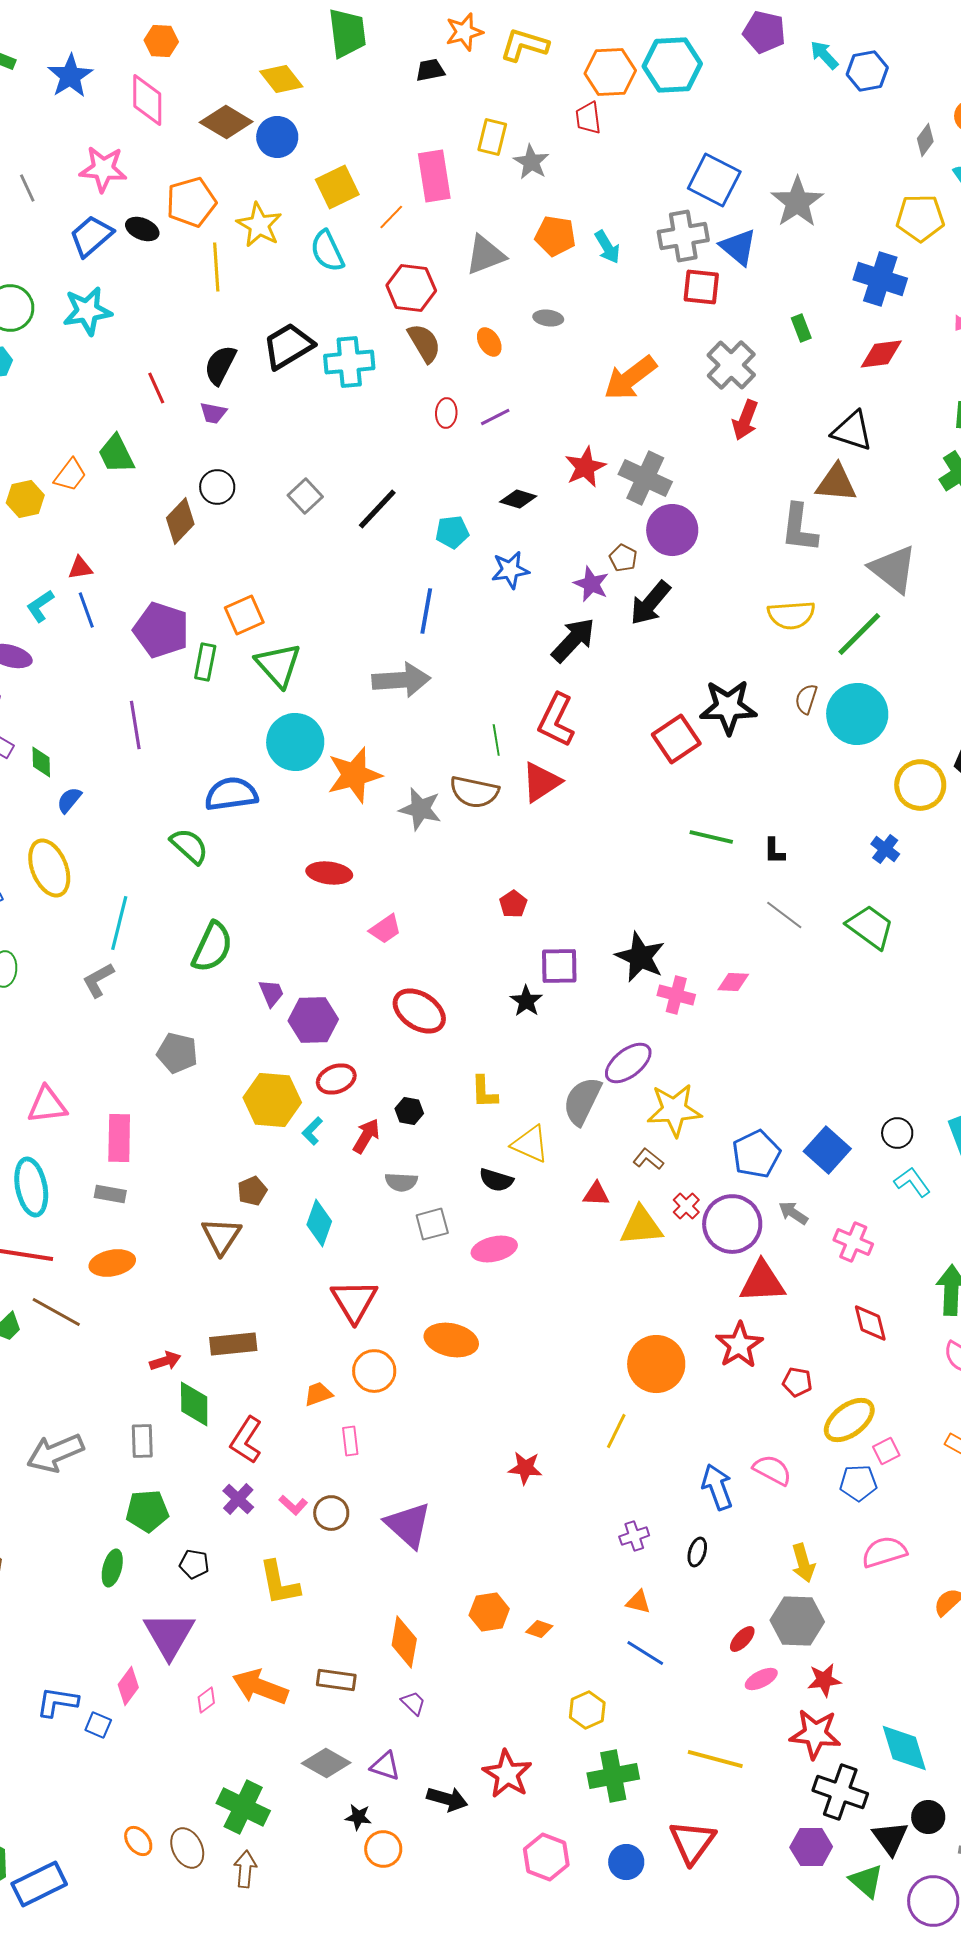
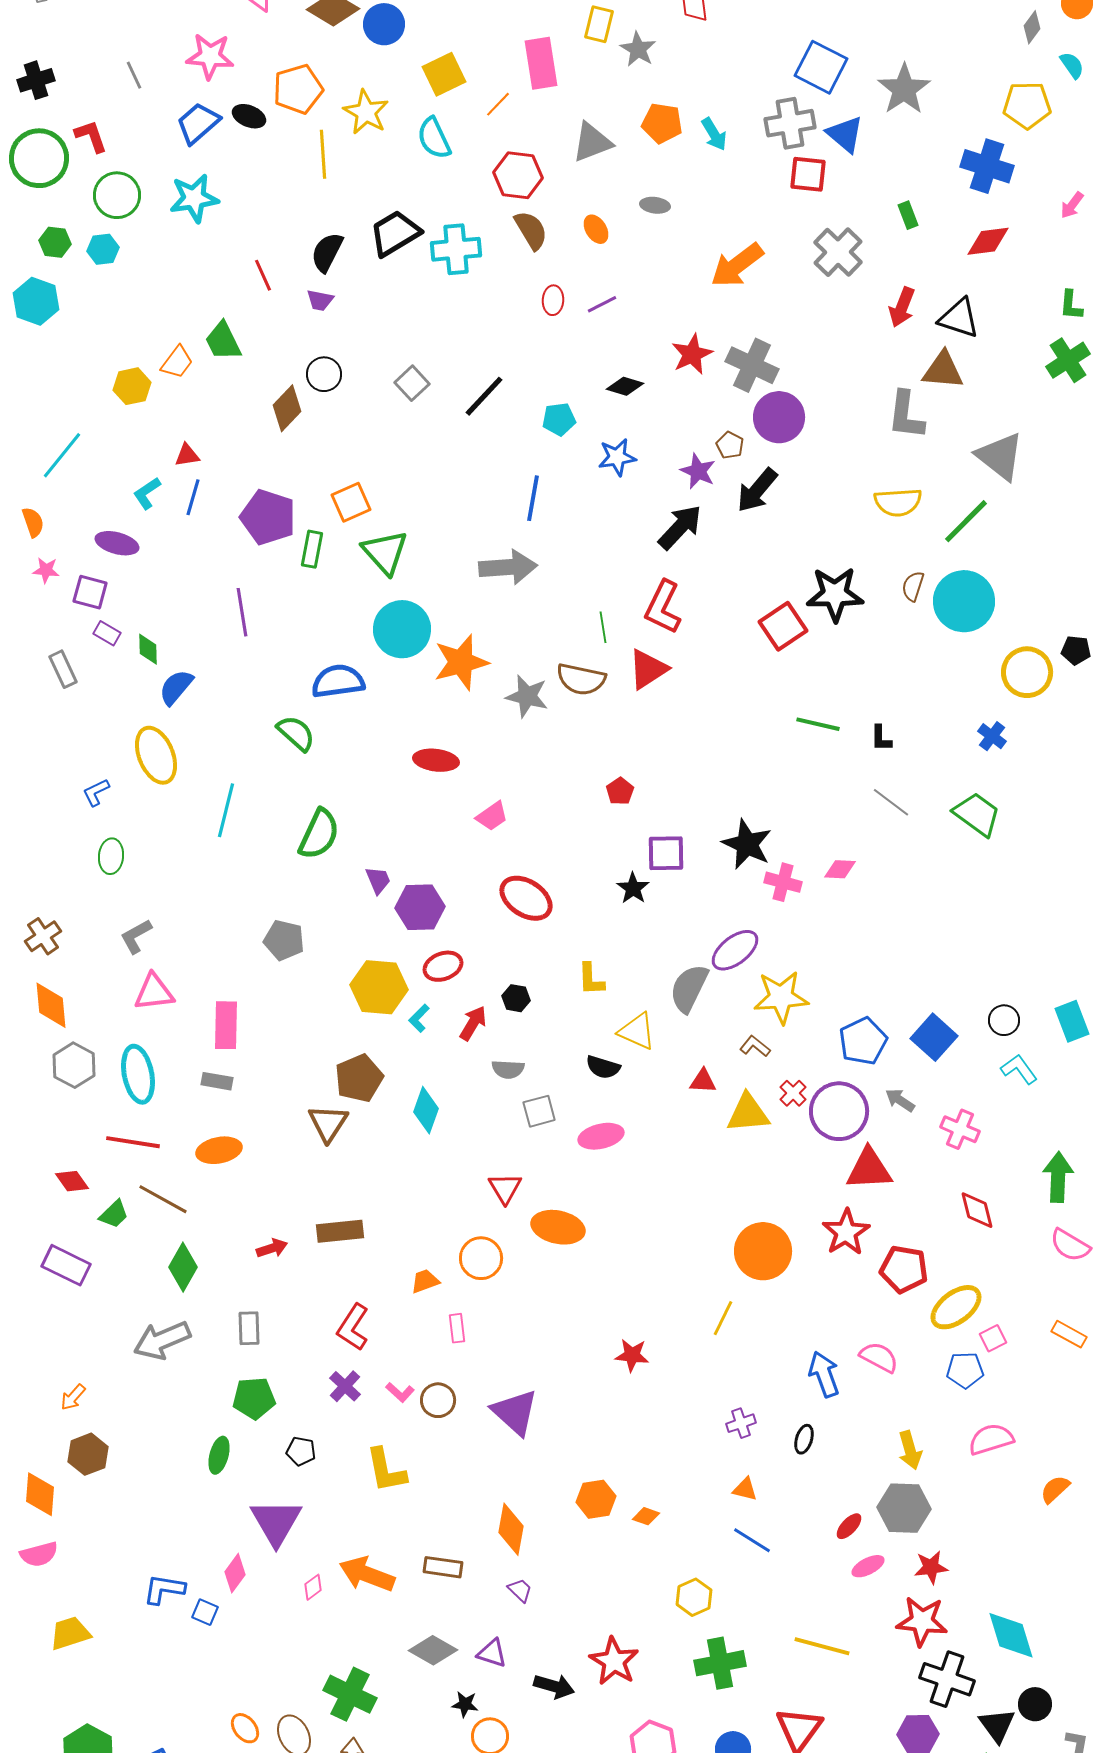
red arrow: (745, 420) -> (902, 307), moved
blue line: (86, 610) -> (193, 497), turned 36
blue semicircle: (69, 800) -> (176, 687), size x1.4
gray L-shape: (98, 980) -> (136, 936), moved
brown pentagon: (252, 1191) -> (359, 1078), size x1.6
red triangle: (354, 1301) -> (505, 1188), moved, size x0.7
red pentagon: (797, 1382) -> (904, 1269), size x1.6
green diamond: (194, 1404) -> (183, 1267), moved, turned 30

